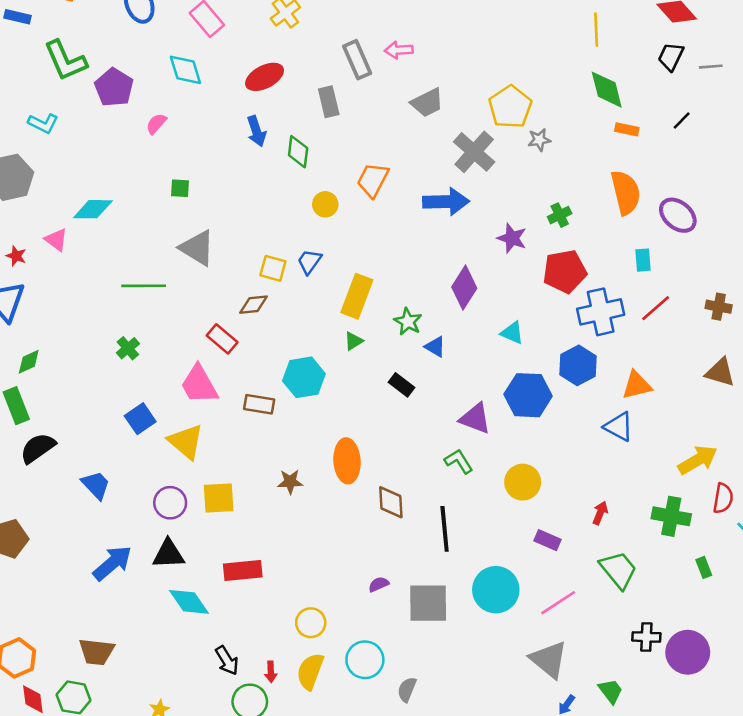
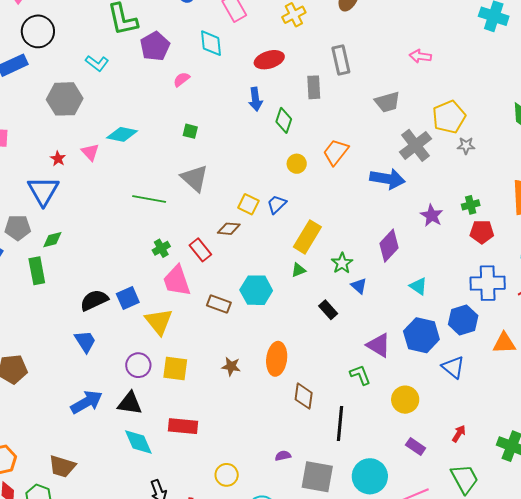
pink arrow: (399, 50) -> (420, 56), moved
red pentagon: (565, 271) -> (482, 232), moved, size x0.7
green cross: (128, 348) -> (161, 248), moved
blue triangle: (619, 427) -> (453, 367), moved
black semicircle: (38, 448) -> (94, 300), moved

